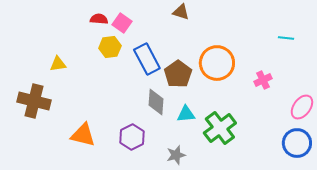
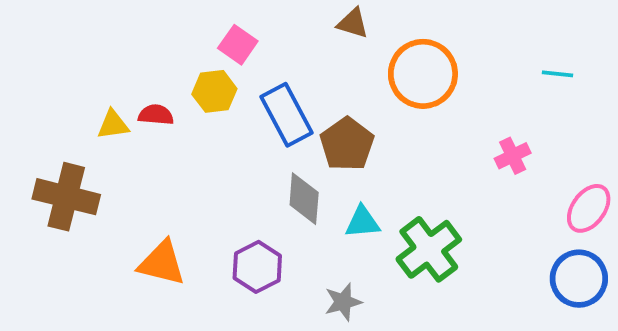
red semicircle: (99, 19) -> (156, 115), moved
orange circle: (217, 63) -> (423, 74), moved

